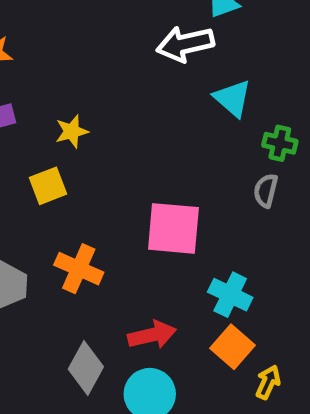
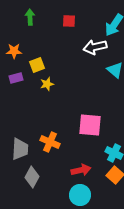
yellow square: (48, 186) -> (37, 65), moved
gray diamond: (86, 368) -> (32, 177), moved

